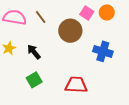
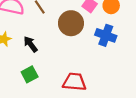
blue cross: (103, 51) -> (106, 35), moved

